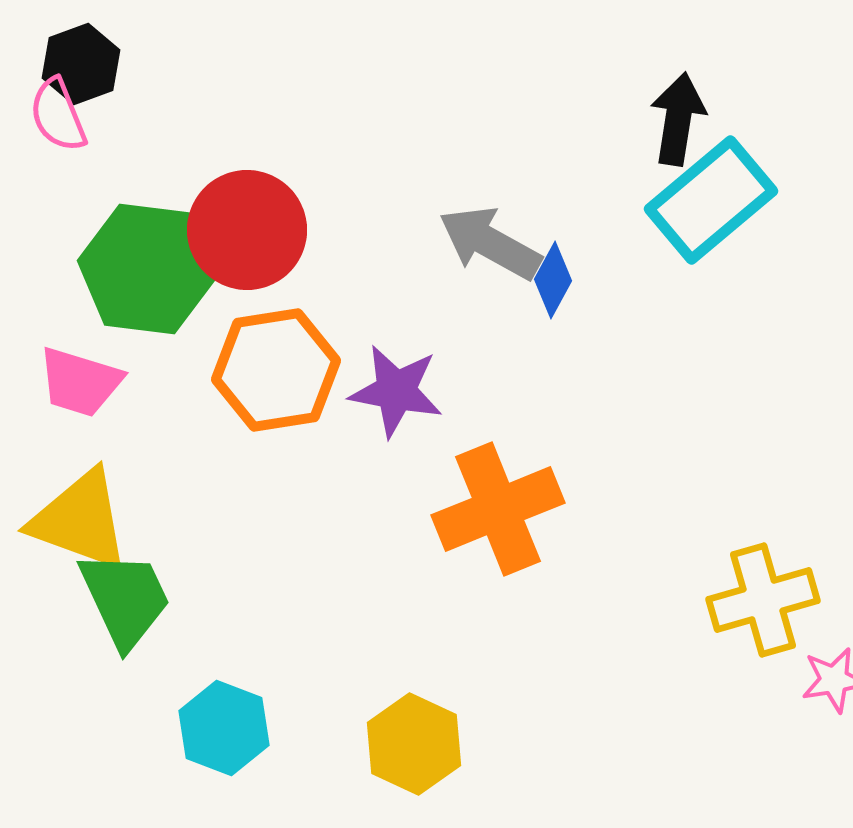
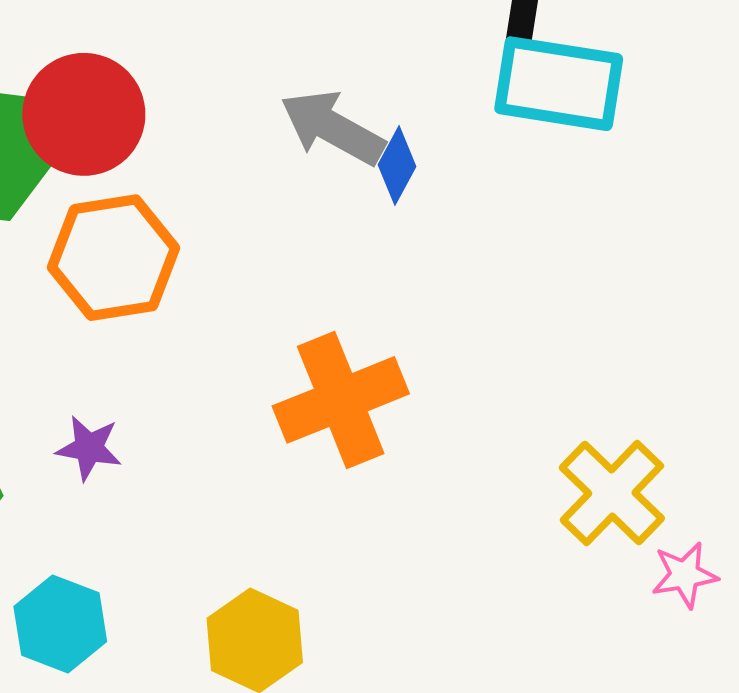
cyan rectangle: (711, 200) -> (559, 84), turned 49
purple star: (396, 391) -> (89, 448), moved, size x0.7
yellow cross: (763, 600) -> (612, 493), turned -30

